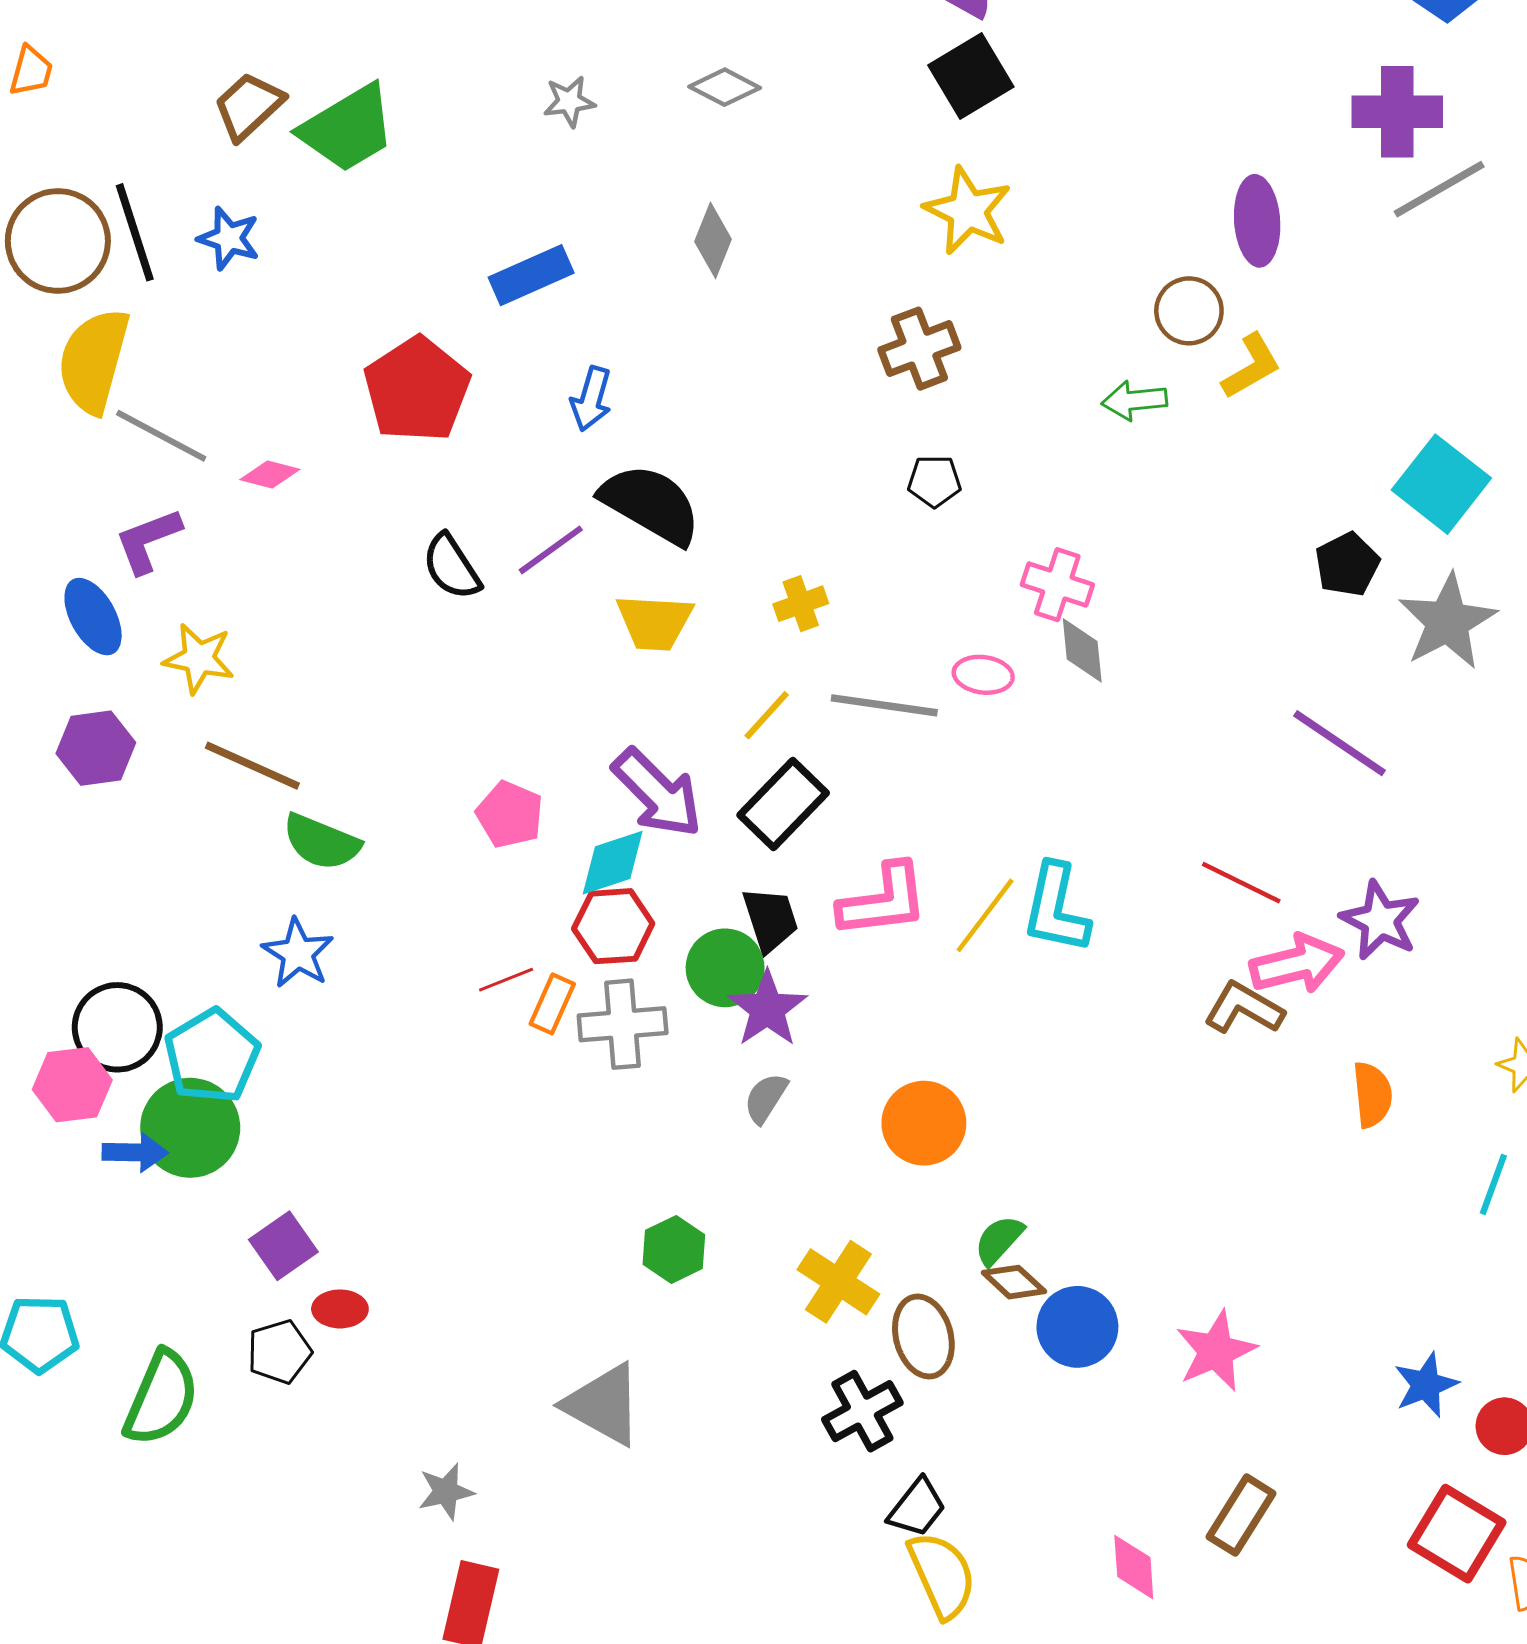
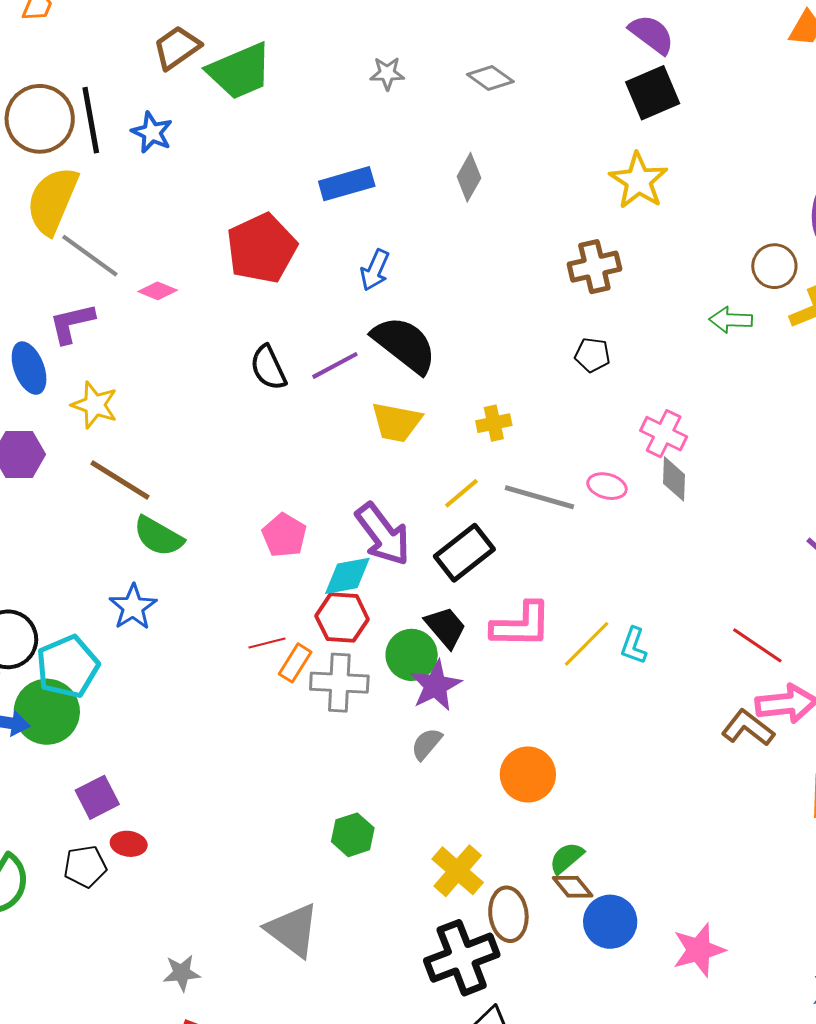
cyan L-shape: (1056, 908) -> (634, 646), size x0.6
black trapezoid: (770, 919) -> (446, 627), turned -30
black cross: (862, 1411) -> (462, 958), size x1.4

